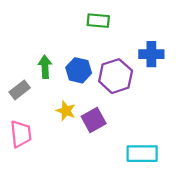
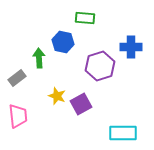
blue hexagon: (79, 70) -> (63, 42), moved

